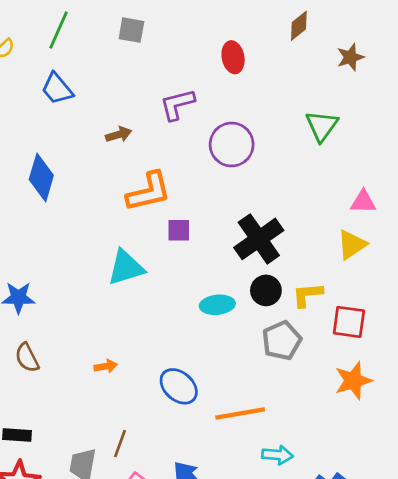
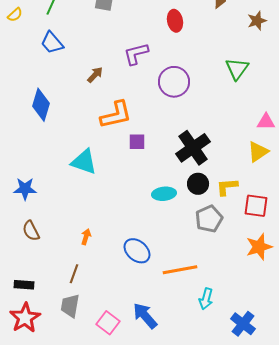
brown arrow: (119, 134) -> (95, 75), turned -30
cyan triangle: (126, 268) -> (84, 162), moved, turned 36
orange arrow: (106, 366) -> (86, 237), turned -63
brown line: (120, 444) -> (74, 274), moved
cyan arrow: (277, 455) -> (206, 299), turned 100

